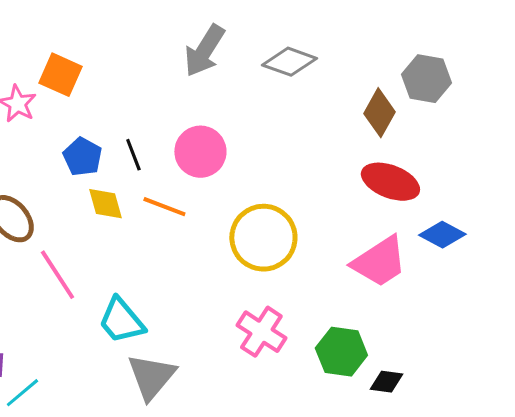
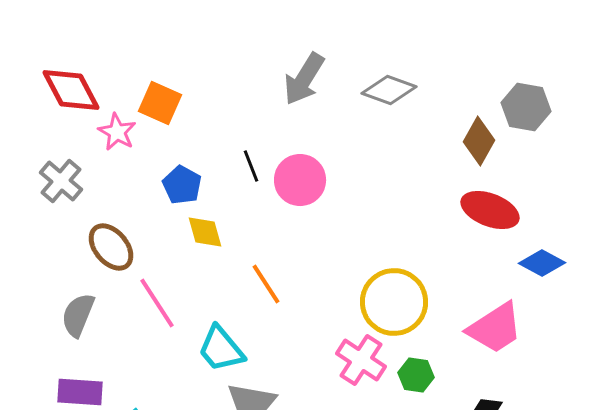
black line: (133, 155) -> (251, 166), moved
orange line: (164, 207) -> (266, 284), moved, turned 36
yellow circle: (263, 238) -> (394, 302), moved
pink trapezoid: (379, 262) -> (495, 328), moved
green hexagon: (341, 352) -> (416, 375), moved, size x0.7

